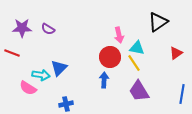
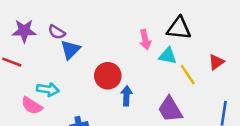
black triangle: (158, 22) -> (179, 28), moved, turned 40
red circle: (110, 57) -> (108, 76), moved
yellow line: (134, 63) -> (188, 75), moved
blue triangle: (59, 68) -> (70, 50), moved

